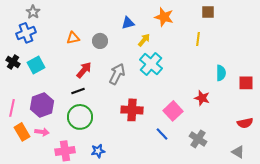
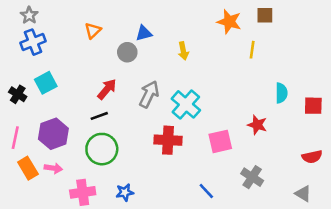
gray star: (33, 12) -> (29, 15), moved
orange star: (164, 17) -> (229, 22), moved
blue triangle: (128, 23) -> (144, 33), moved
orange triangle: (73, 38) -> (93, 31), moved, turned -32
yellow arrow: (144, 40) -> (183, 51), turned 128
black cross: (13, 62) -> (18, 94), moved
cyan cross: (151, 64) -> (186, 104), moved
pink square: (173, 111) -> (220, 141), turned 30
blue line: (162, 134) -> (206, 191), moved

